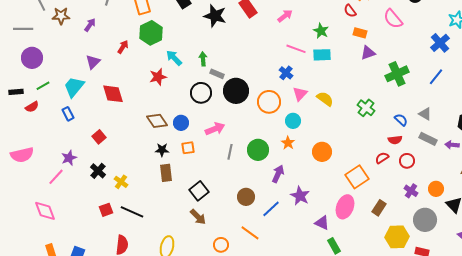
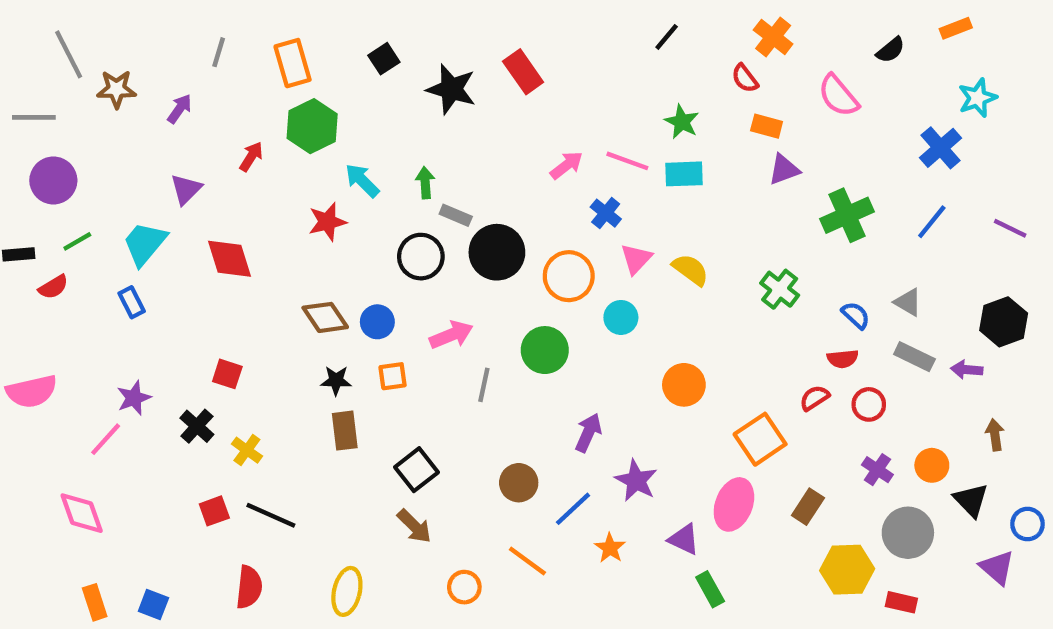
pink arrow: (285, 16) -> (567, 165), moved
red square: (99, 137) -> (227, 374), moved, turned -32
orange star: (288, 143) -> (610, 548), moved
green circle: (258, 150) -> (545, 350), moved

